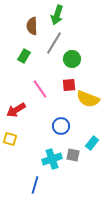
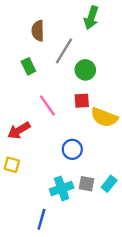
green arrow: (57, 15) -> (91, 18), moved
green rectangle: (24, 56) -> (28, 66), turned -56
cyan rectangle: (92, 143) -> (109, 184), moved

